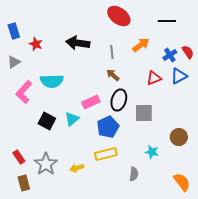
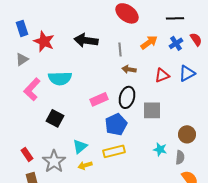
red star: (36, 44) -> (44, 41), size x1.5
red semicircle: (188, 52) -> (196, 39), moved
blue cross: (170, 55) -> (176, 43), moved
brown arrow: (113, 75) -> (129, 69), moved, turned -32
cyan triangle: (72, 119) -> (80, 146), moved
gray semicircle: (134, 174) -> (180, 157), moved

